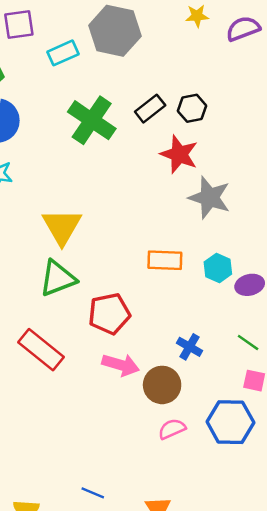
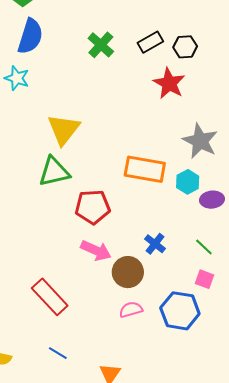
green cross: (92, 120) -> (101, 45), size x0.7
gray star: (209, 198) -> (200, 141), moved
orange rectangle: (165, 260) -> (145, 169), size x1.4
red rectangle: (41, 350) -> (50, 297), moved

